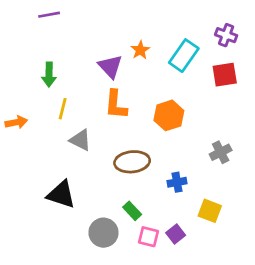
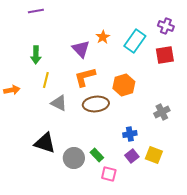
orange L-shape: (116, 105) -> (85, 77), turned 70
brown ellipse: (132, 162) -> (96, 104), moved
gray circle: (103, 233) -> (74, 158), moved
purple square: (176, 234) -> (132, 156), moved

